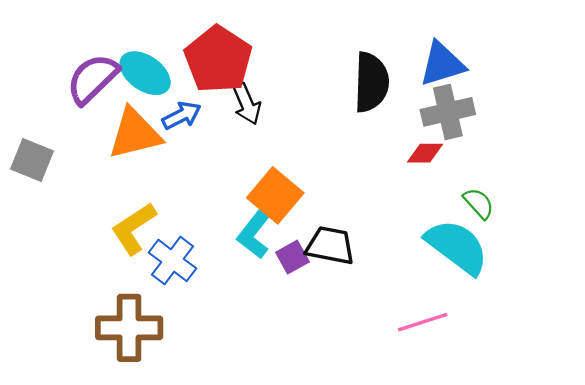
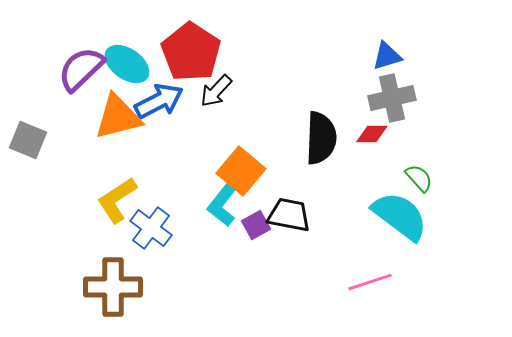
blue triangle: (442, 64) -> (387, 56), size x0.7
black semicircle: (371, 82) -> (321, 138), moved
black arrow: (247, 104) -> (216, 91), turned 66
blue arrow: (182, 115) -> (159, 101), size x1.4

